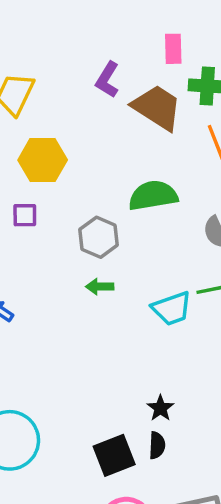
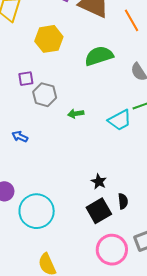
yellow hexagon: (43, 160) -> (49, 39), moved
gray hexagon: (99, 237) -> (45, 95), moved
black star: (160, 408) -> (99, 182), moved

